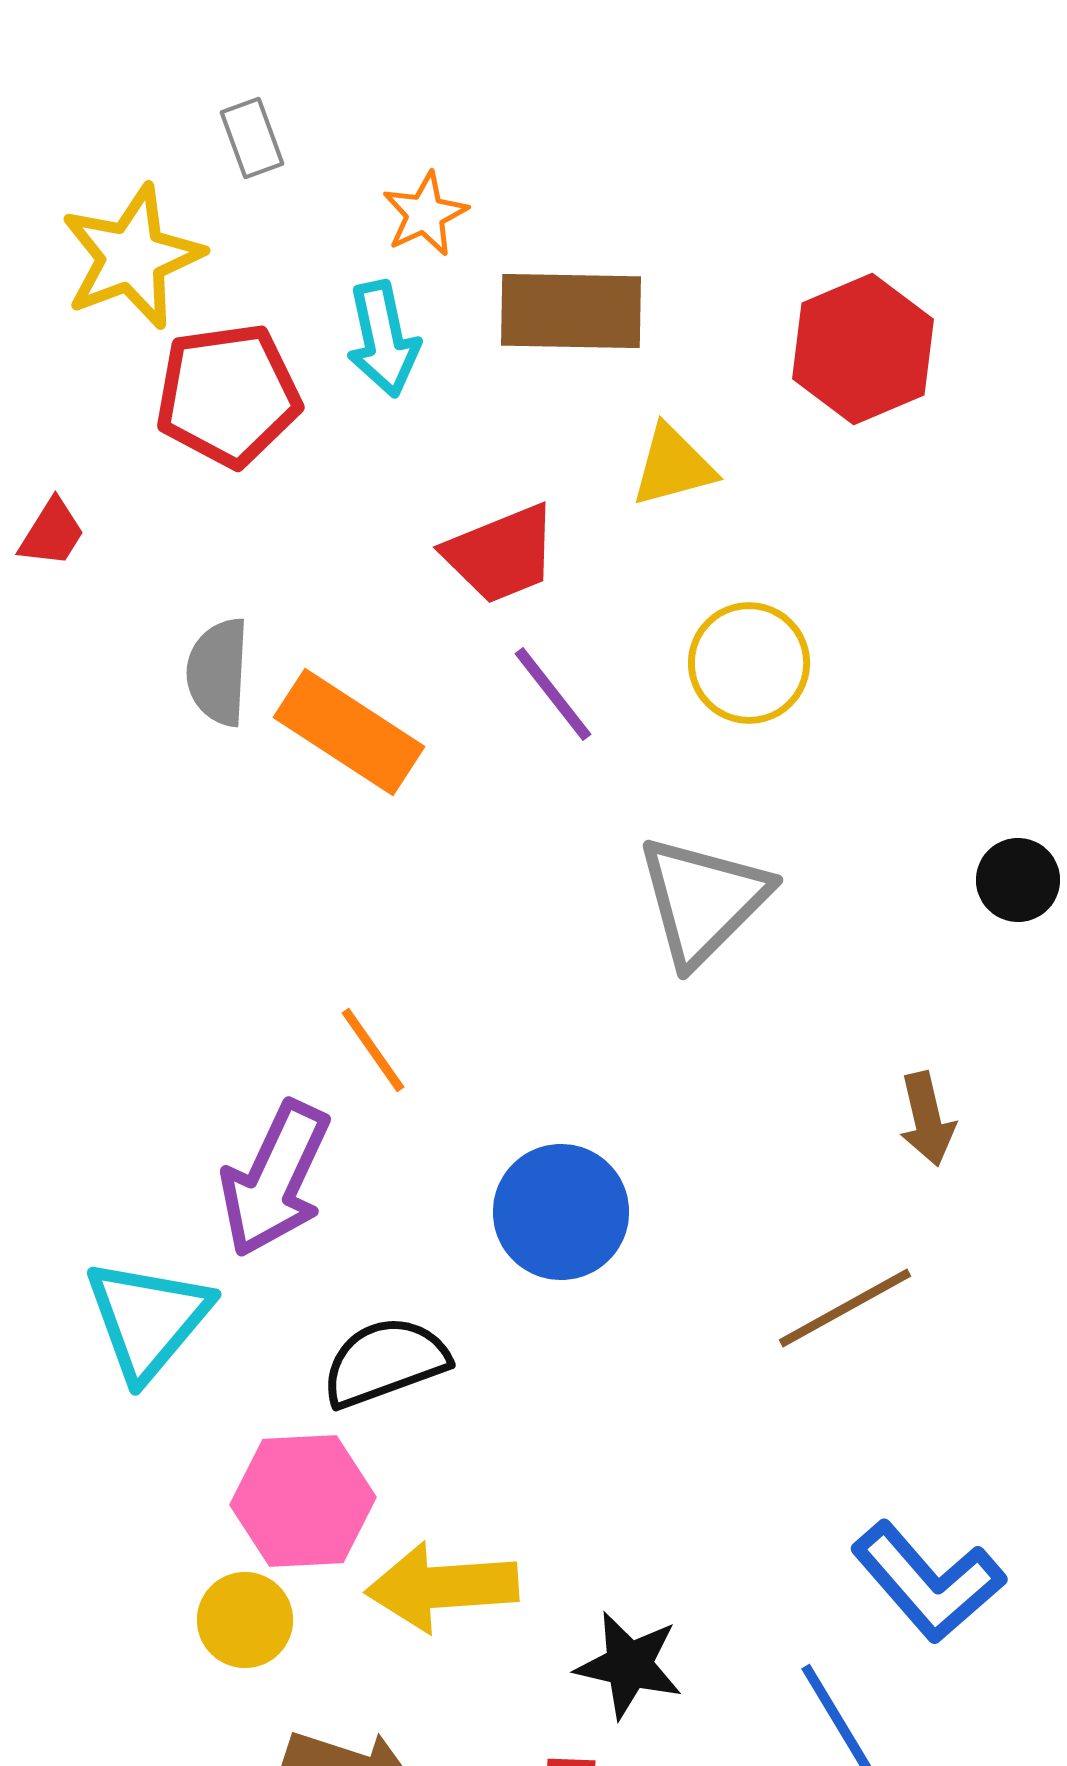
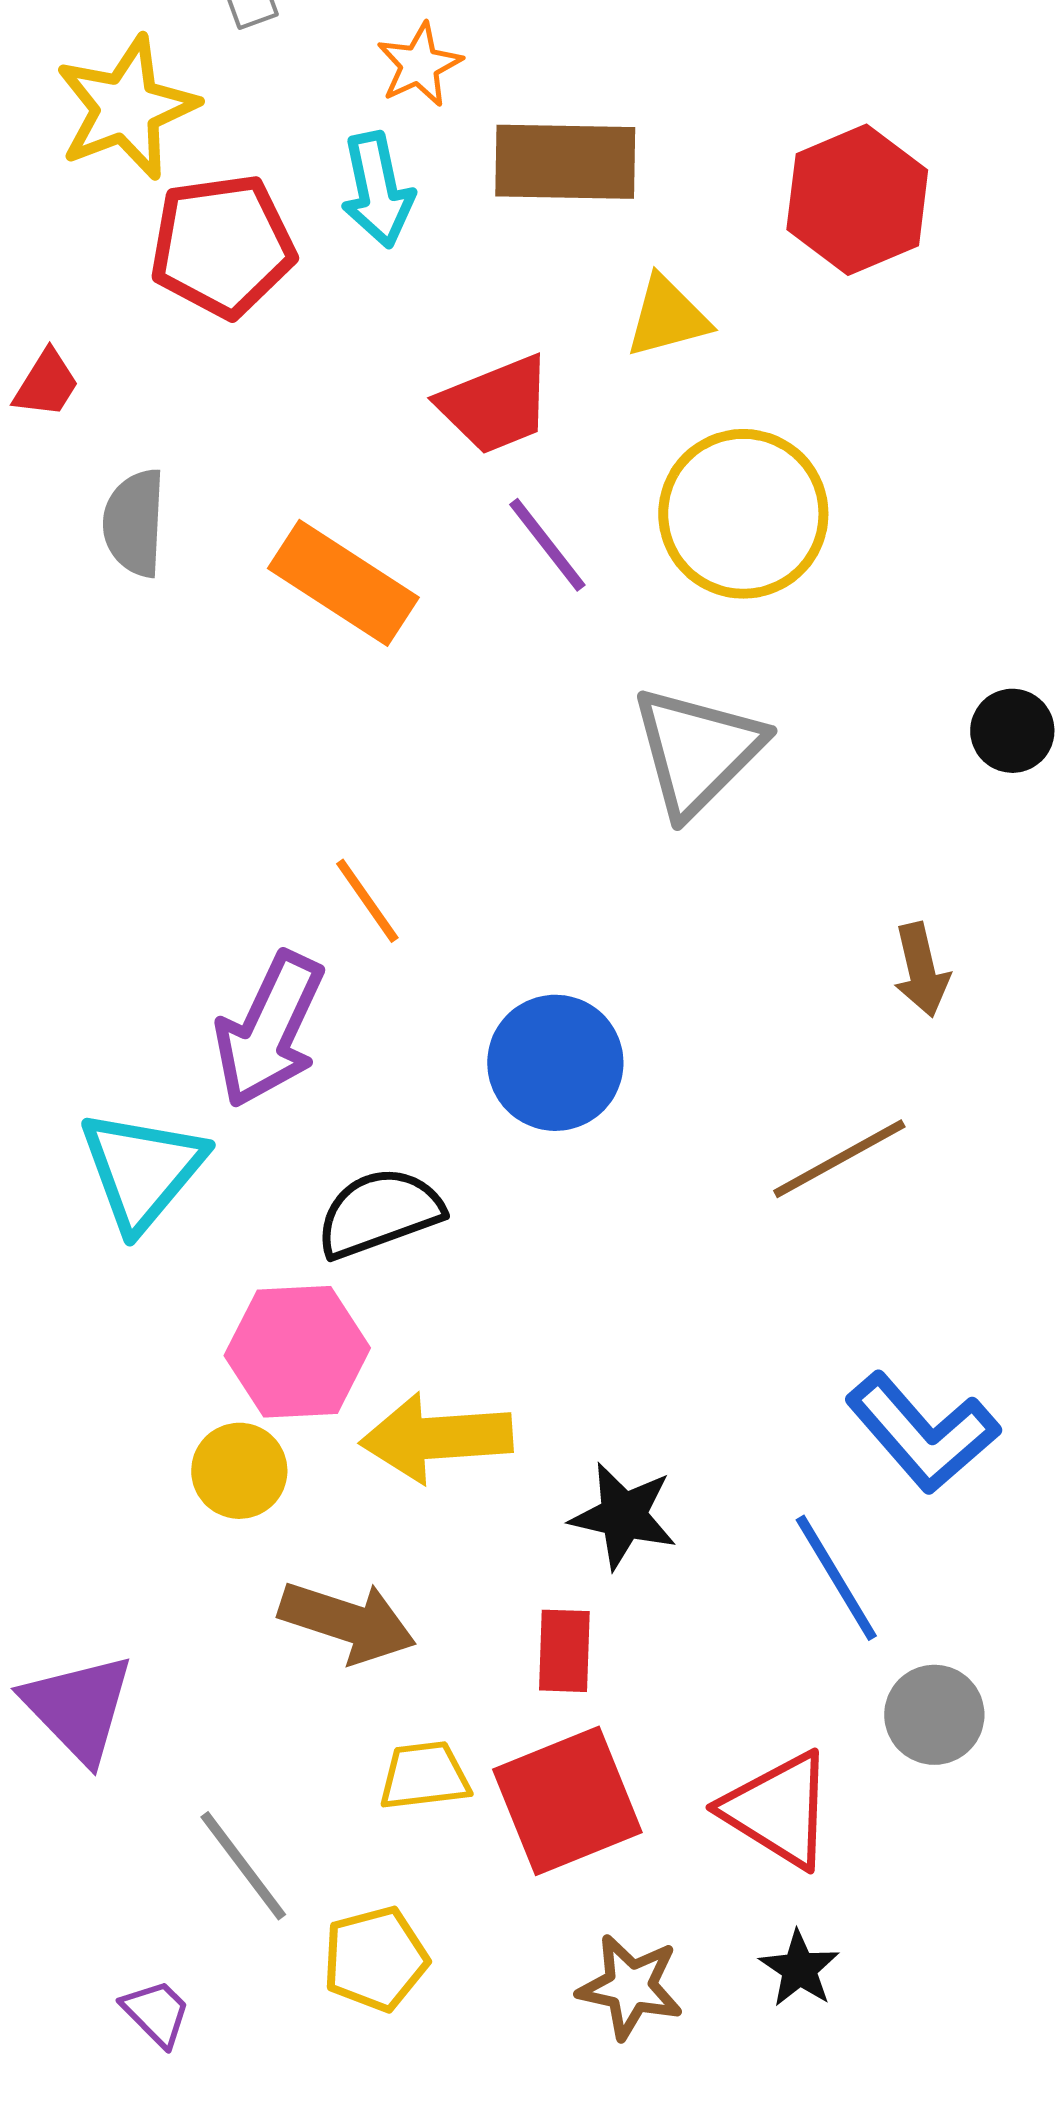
yellow circle: (749, 663) -> (743, 514), size x1.4
gray semicircle: (218, 672) -> (134, 523), moved

